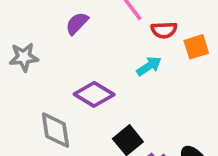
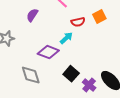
red semicircle: (164, 30) -> (78, 22), moved
cyan arrow: (149, 66) -> (66, 38), moved

